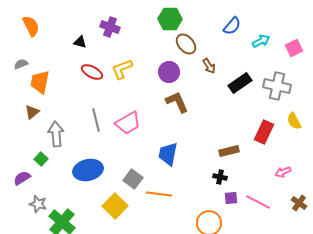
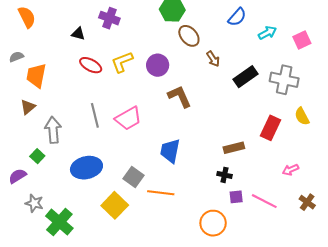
purple circle: (169, 72) -> (158, 65), moved

